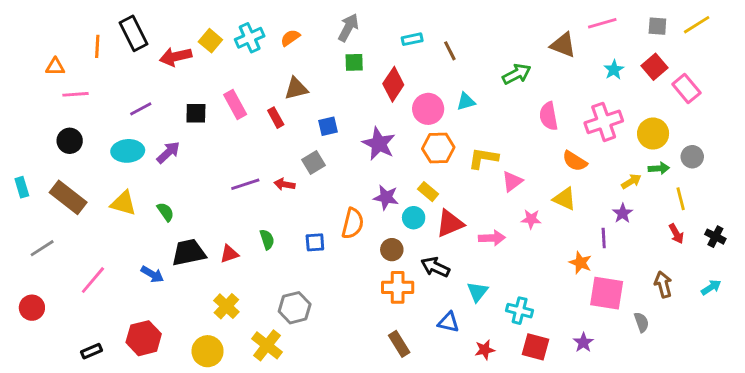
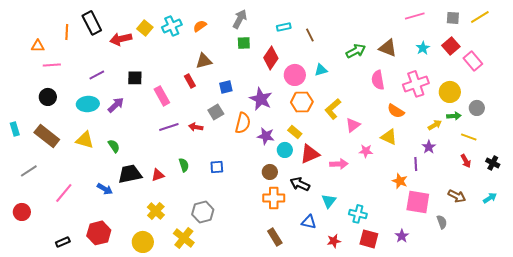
brown triangle: (563, 45) -> (388, 48), moved
pink rectangle: (235, 104) -> (162, 96), moved
yellow L-shape: (483, 158) -> (333, 109), turned -50
yellow line: (681, 199) -> (469, 137), turned -56
orange semicircle: (353, 223) -> (243, 123), moved
brown arrow: (663, 284) -> (457, 196), turned 132

